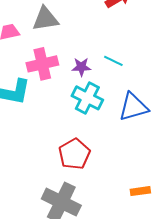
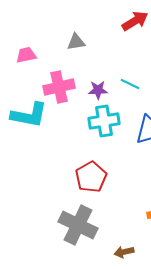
gray triangle: (45, 19) -> (76, 42), moved, size x0.7
cyan cross: (87, 98) -> (104, 121), turned -36

